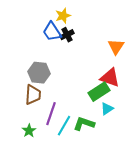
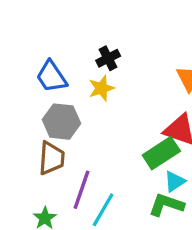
yellow star: (63, 16) -> (101, 88), moved
blue trapezoid: (52, 32) -> (51, 77), moved
green L-shape: (84, 124) -> (166, 205), moved

